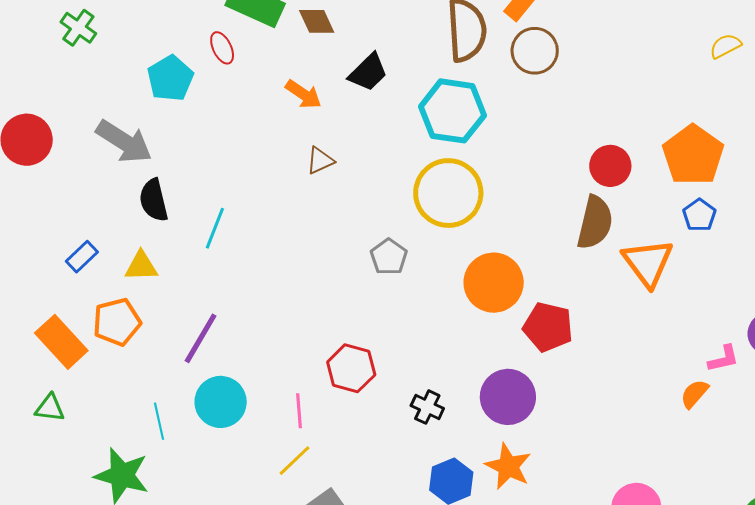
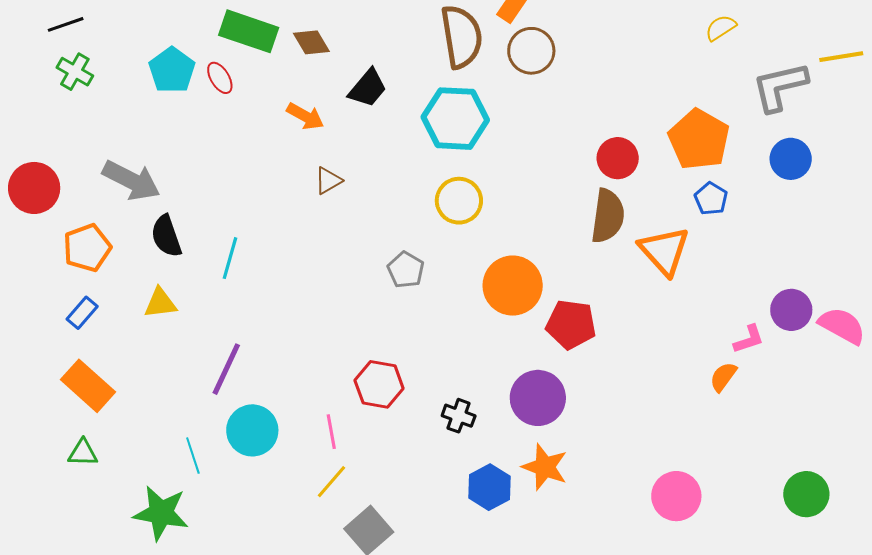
cyan pentagon: (170, 78) -> (172, 70), moved
yellow circle: (448, 193) -> (459, 201), size x0.7
blue rectangle: (82, 257) -> (82, 313), moved
orange pentagon: (117, 322) -> (87, 248), moved

